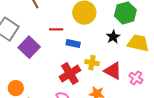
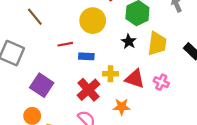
yellow trapezoid: (138, 43) -> (157, 44), turned 95
purple square: (29, 47) -> (42, 85), moved

